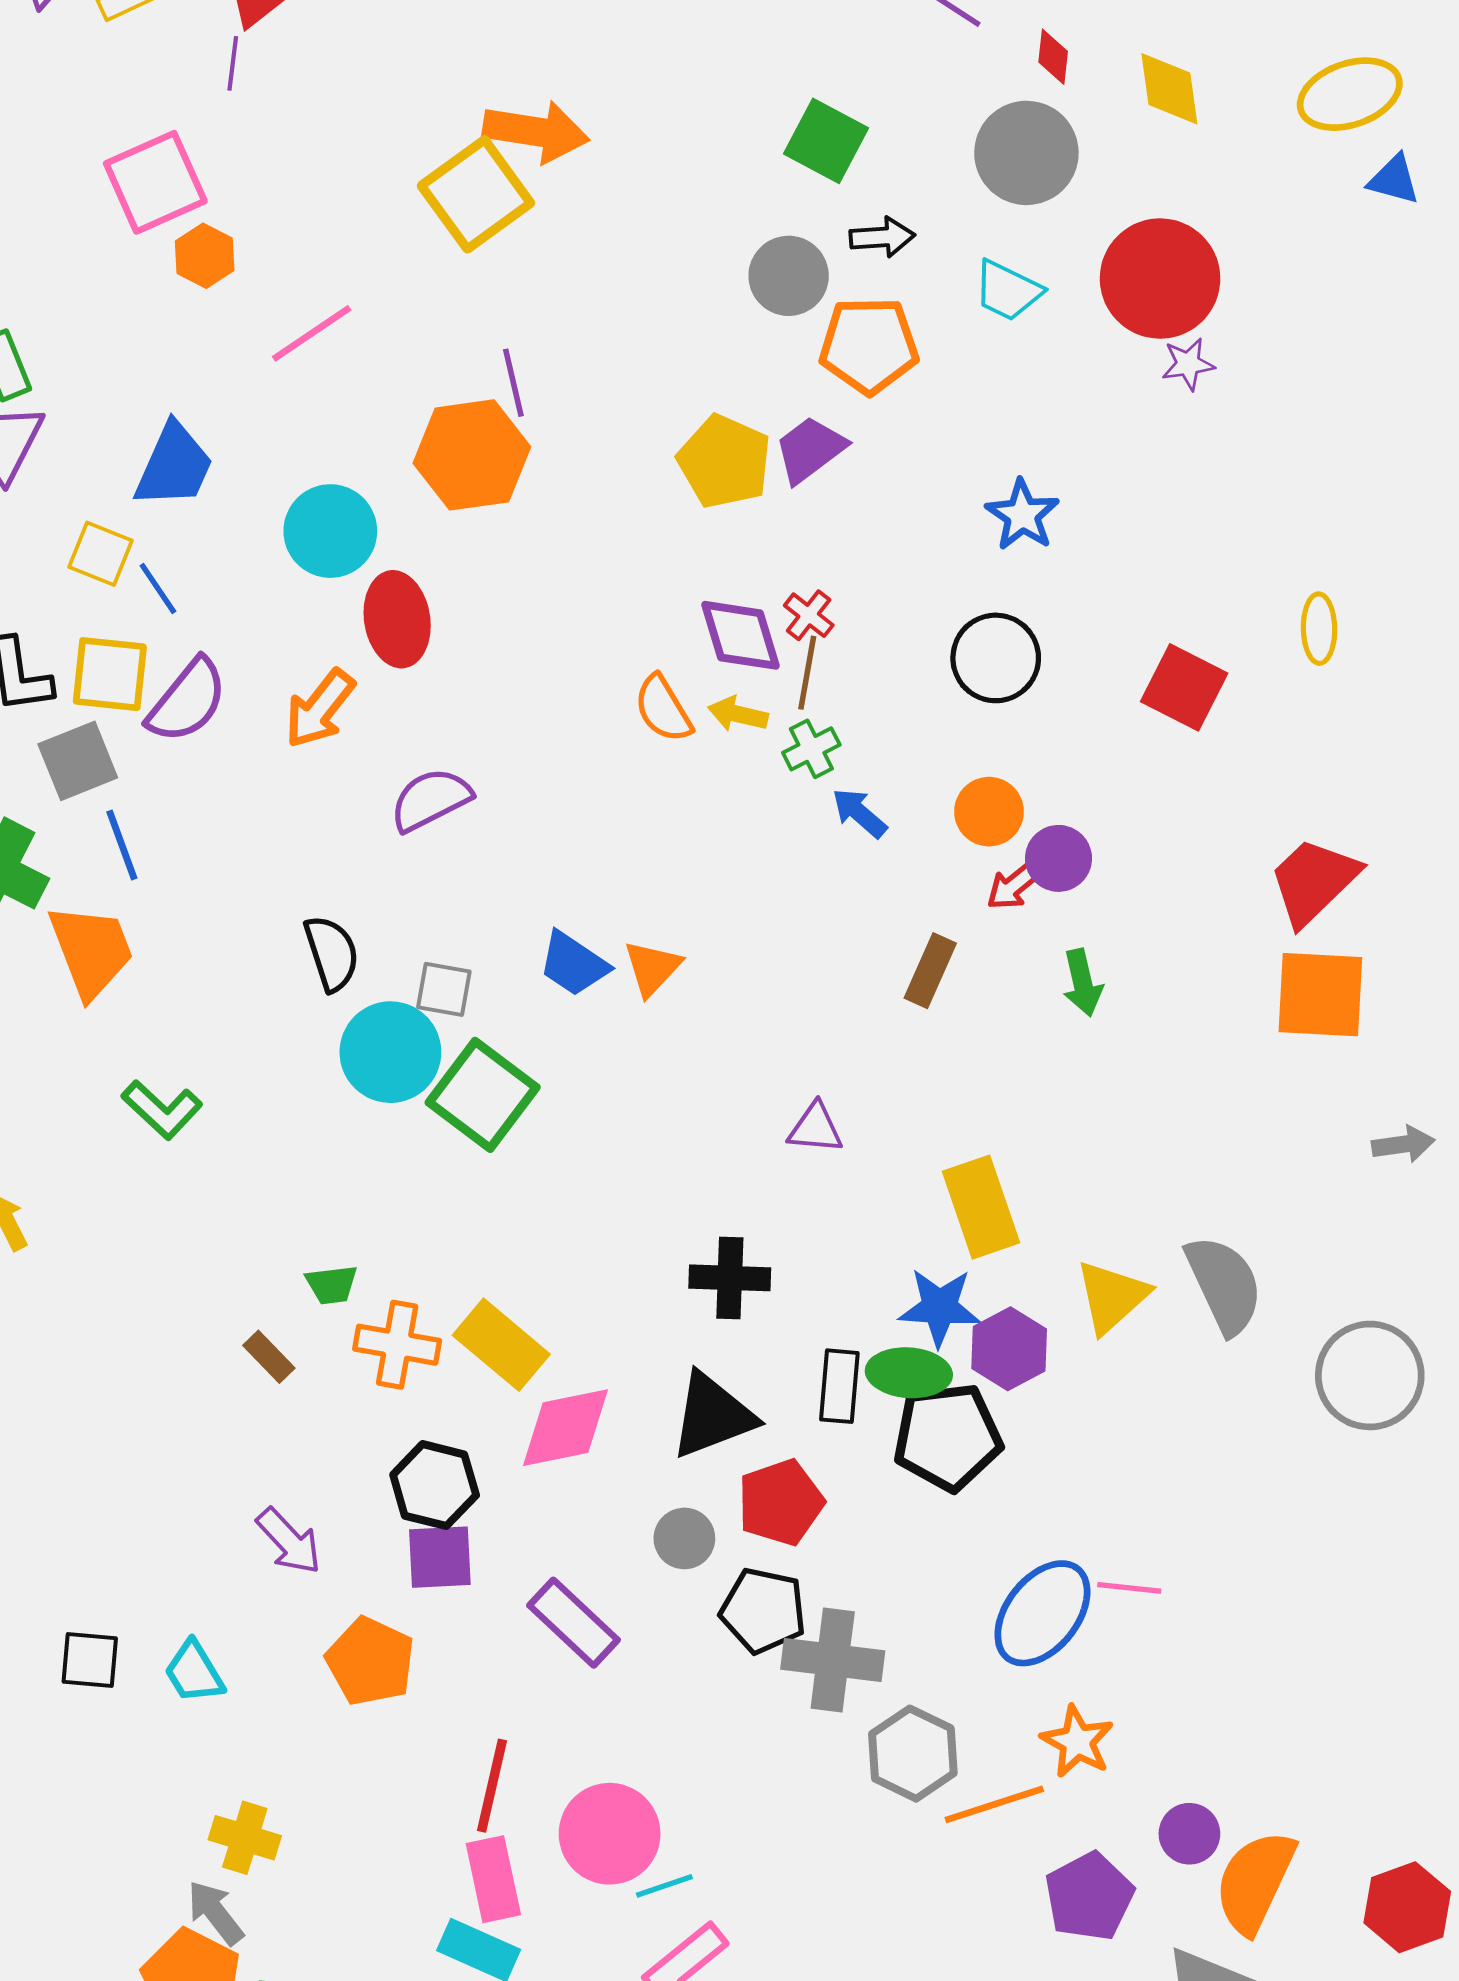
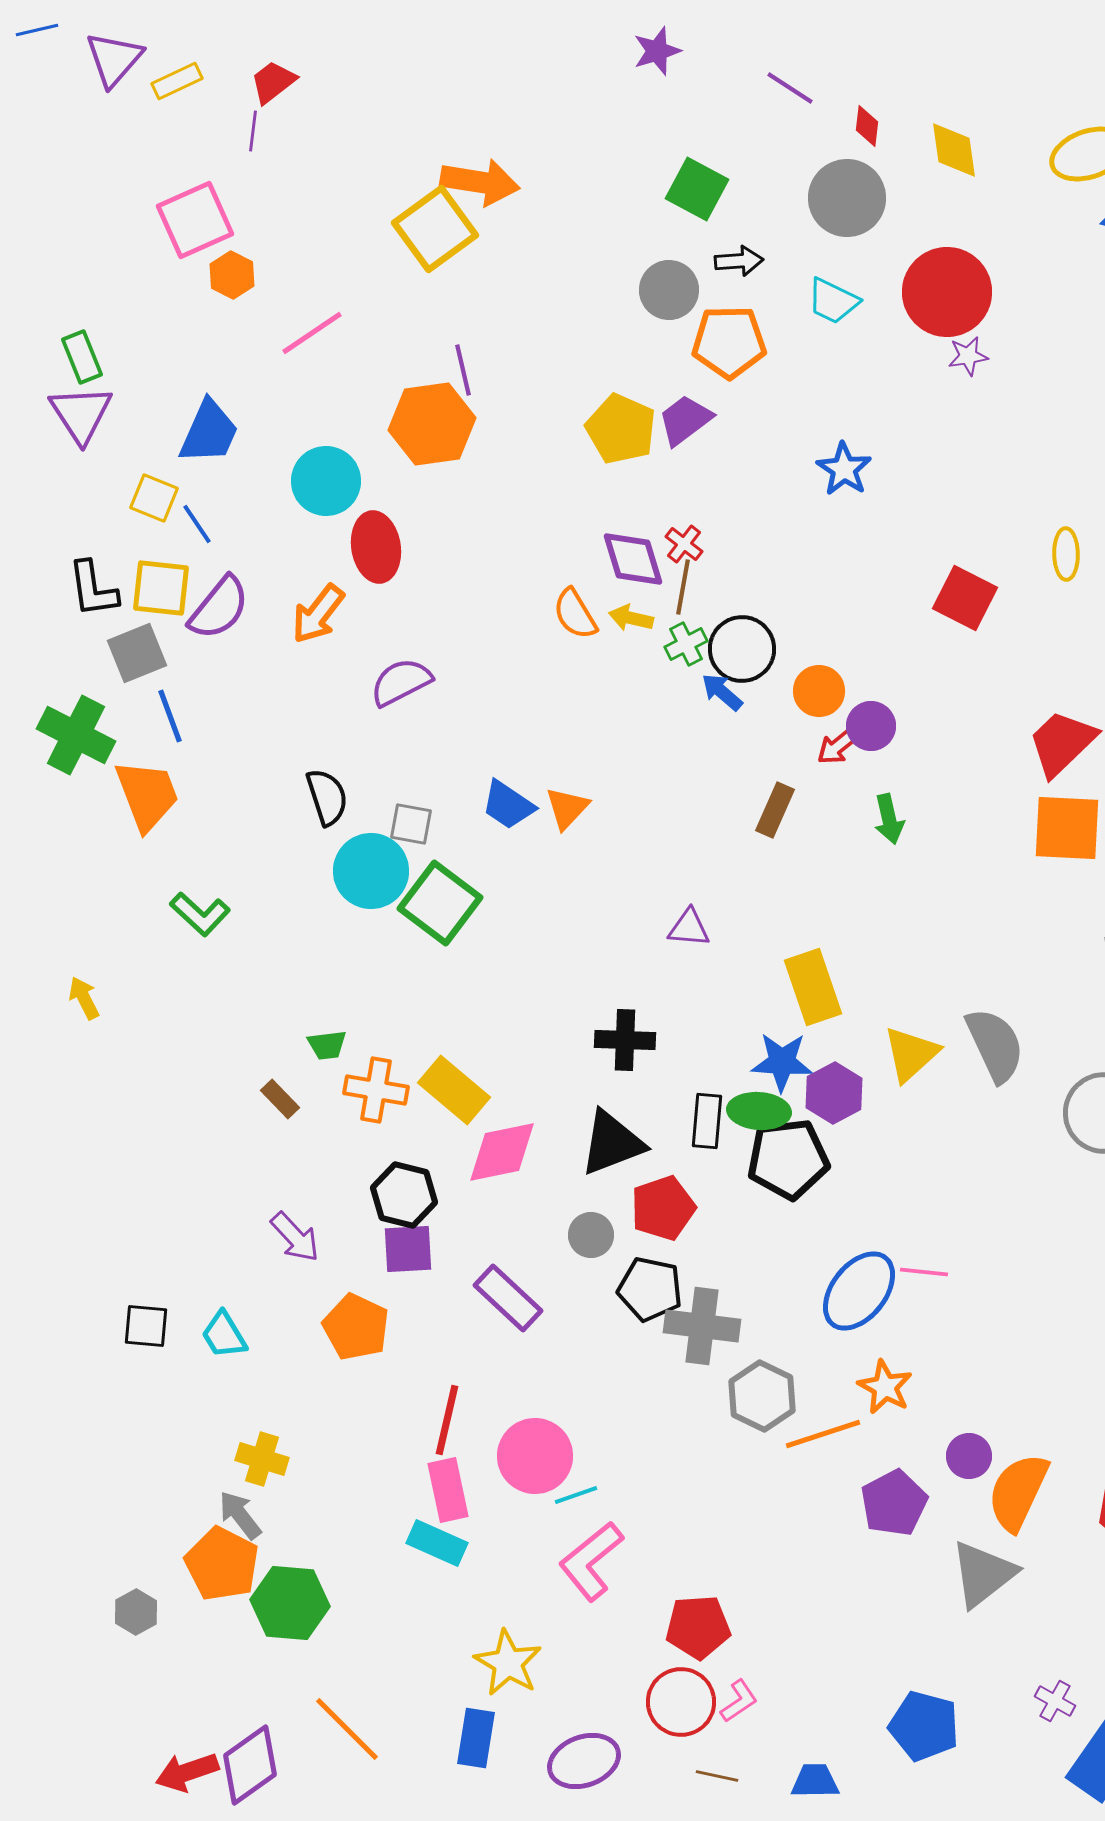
black circle: (996, 658) -> (742, 649), moved

